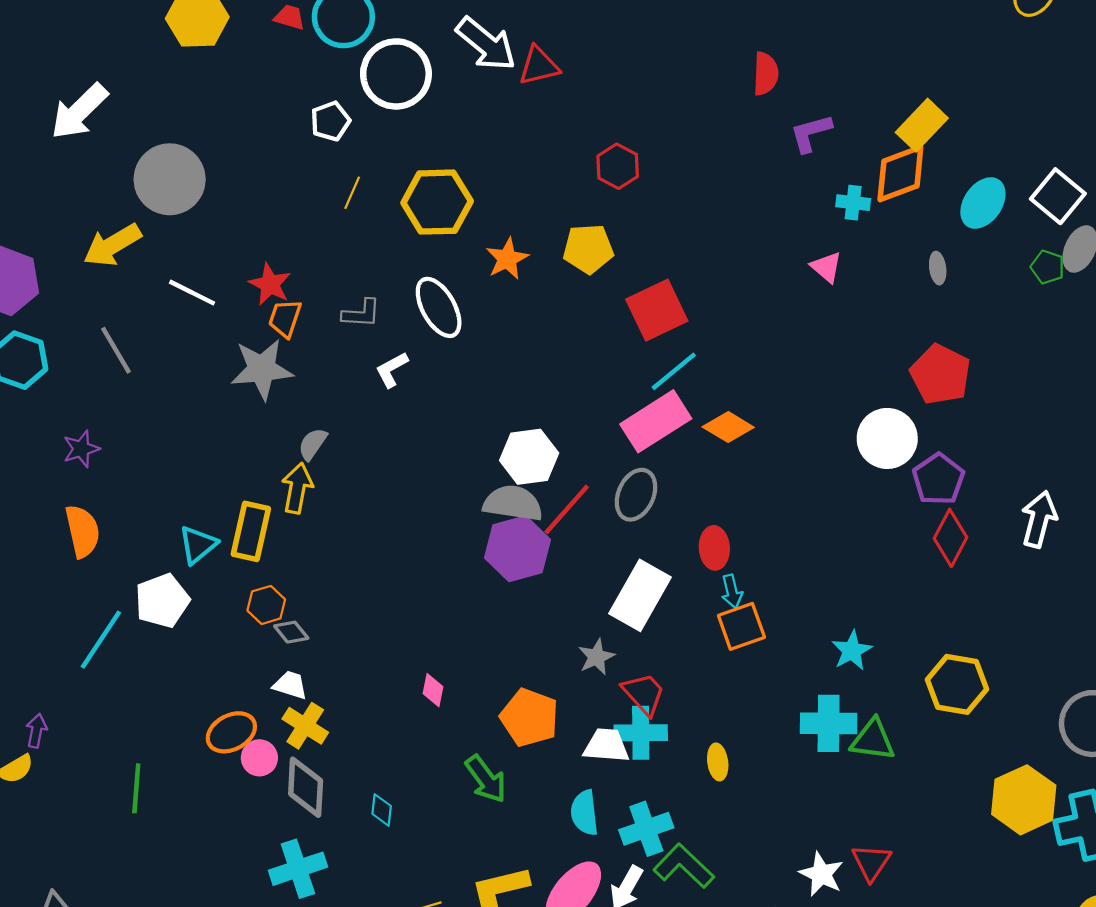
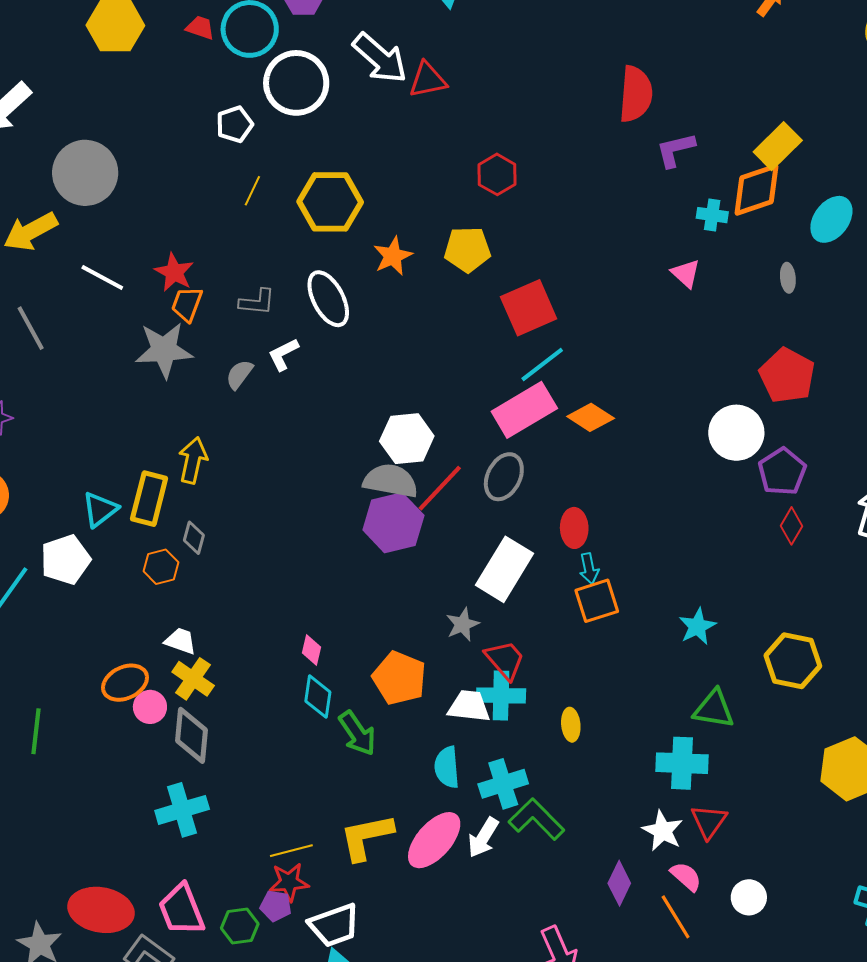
red semicircle: (766, 74) -> (636, 94), size x1.4
gray semicircle: (313, 444) -> (239, 374), moved
red diamond: (951, 538) -> (791, 526), size x0.7
gray diamond: (291, 632) -> (194, 538), moved, turned 52
cyan cross: (829, 723) -> (682, 763), moved
cyan diamond: (382, 810) -> (318, 697), moved, size x1.4

